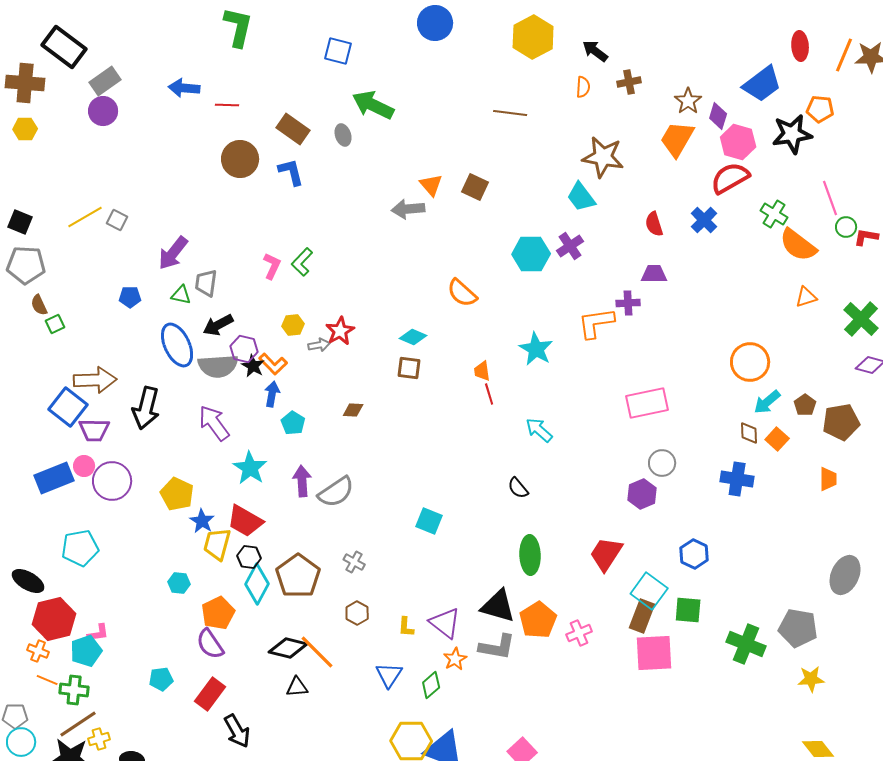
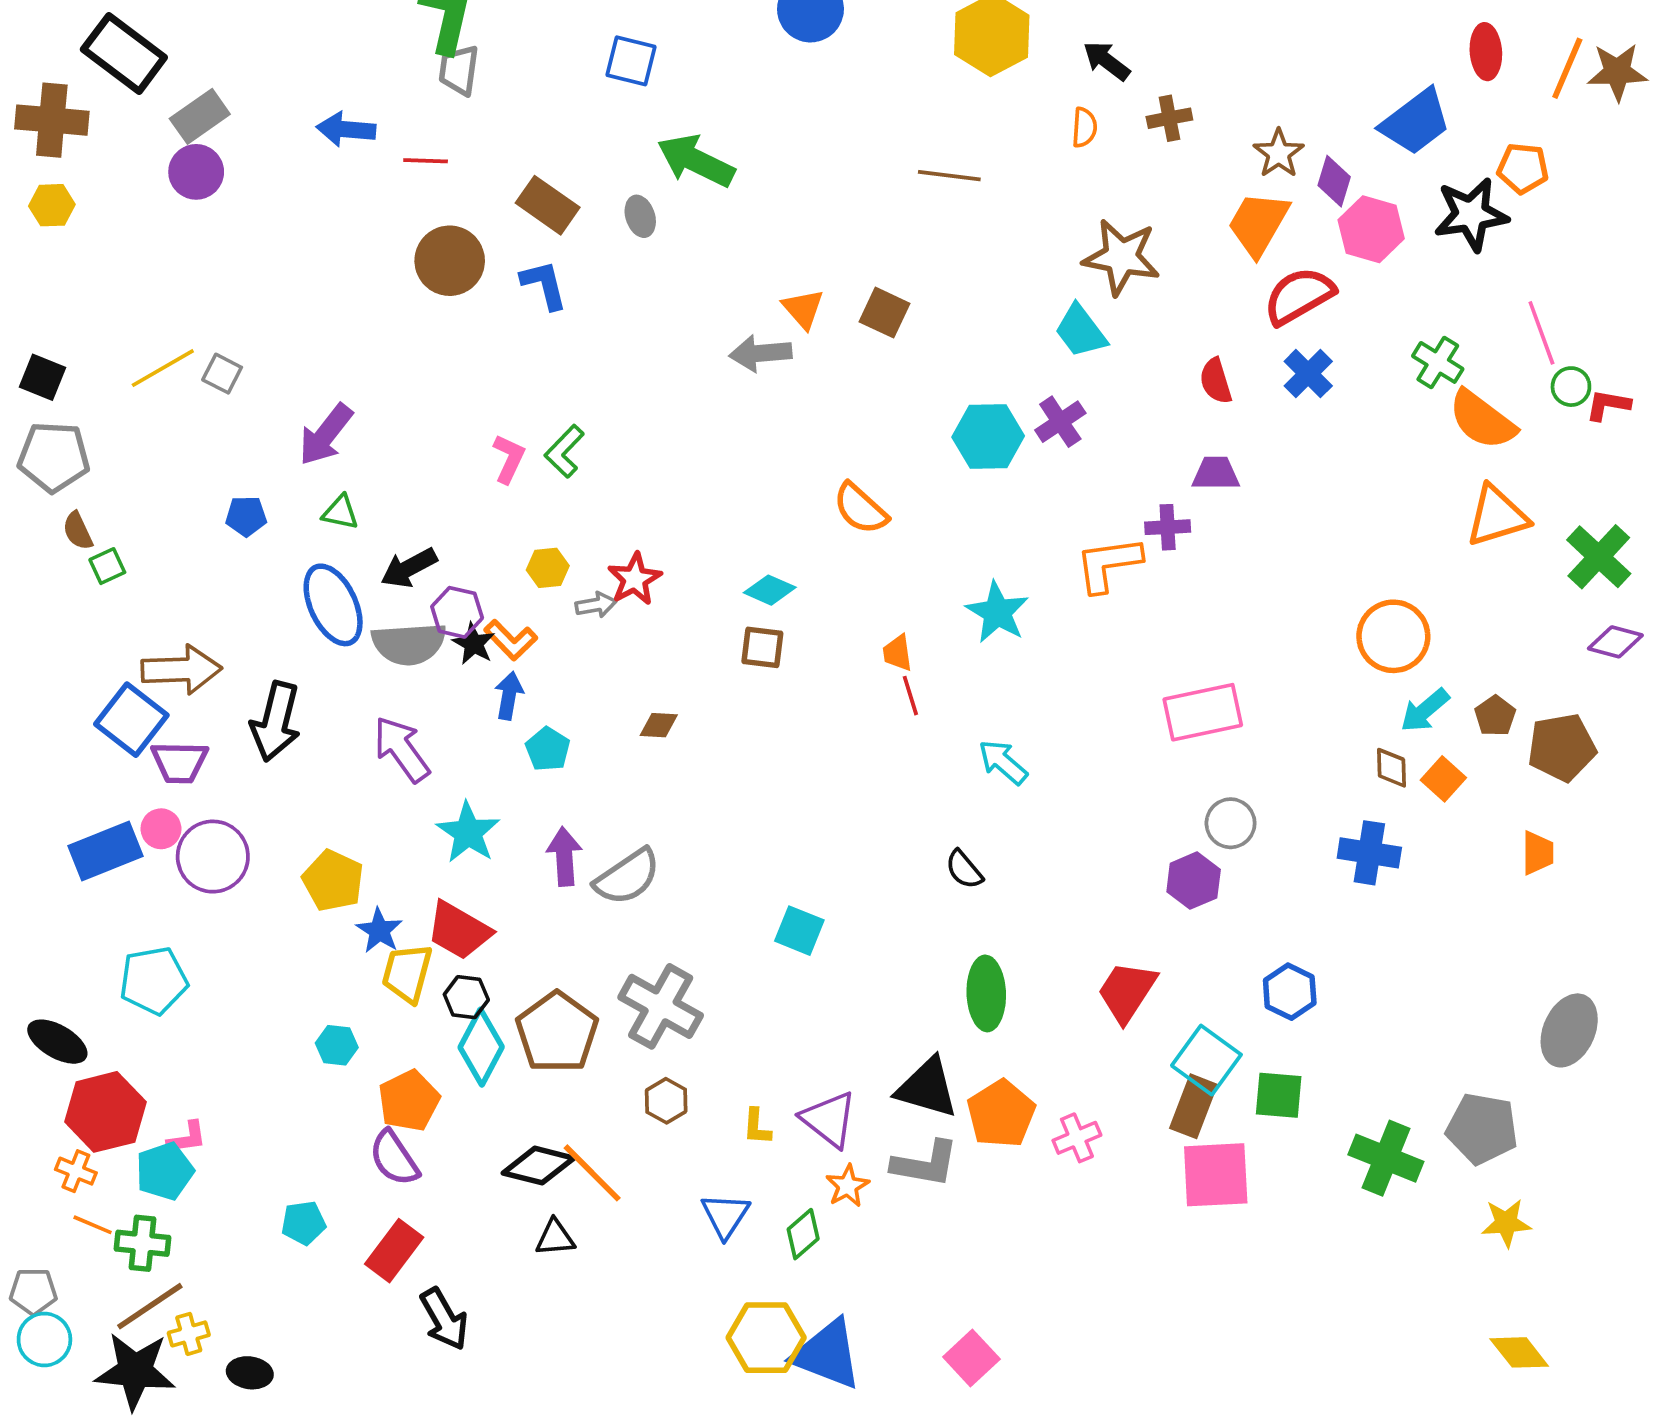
red semicircle: (730, 178) -> (1299, 296), moved
gray trapezoid: (206, 283) -> (459, 70), moved
orange triangle: (806, 297) -> (1497, 516), size x1.6
gray cross: (354, 562) -> (661, 1006), size x2.0

